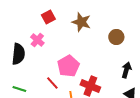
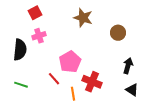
red square: (48, 17) -> (35, 13), moved
pink cross: (37, 40) -> (39, 36), turned 32

